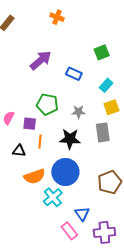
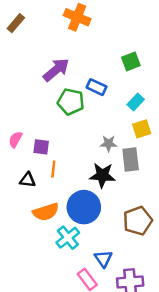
orange cross: (57, 17) -> (77, 17), size x1.5
green pentagon: (47, 104) -> (71, 102), moved
gray star: (78, 112) -> (109, 143), moved
black star: (70, 139) -> (102, 175), moved

